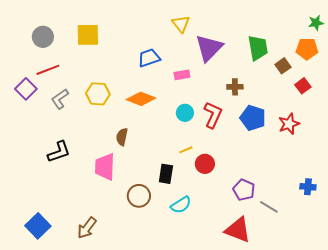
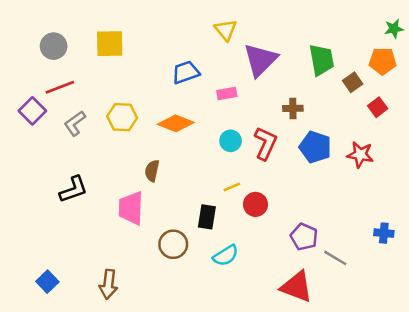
red star: (289, 124) -> (360, 155), turned 30
blue square: (38, 226) -> (47, 282), size x0.7
brown arrow: (87, 228) -> (108, 284), turned -30

